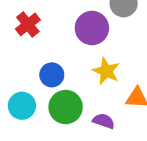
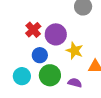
red cross: (28, 24) -> (33, 30), moved
purple circle: (92, 28) -> (56, 34), moved

